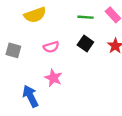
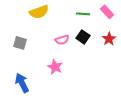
pink semicircle: (51, 47) -> (62, 40), moved
blue arrow: (31, 96) -> (22, 83), moved

